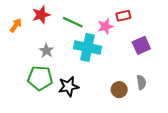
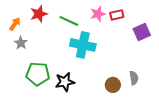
pink star: (105, 26) -> (98, 14), moved
purple square: (141, 45) -> (142, 32), moved
gray star: (46, 51) -> (21, 43), moved

